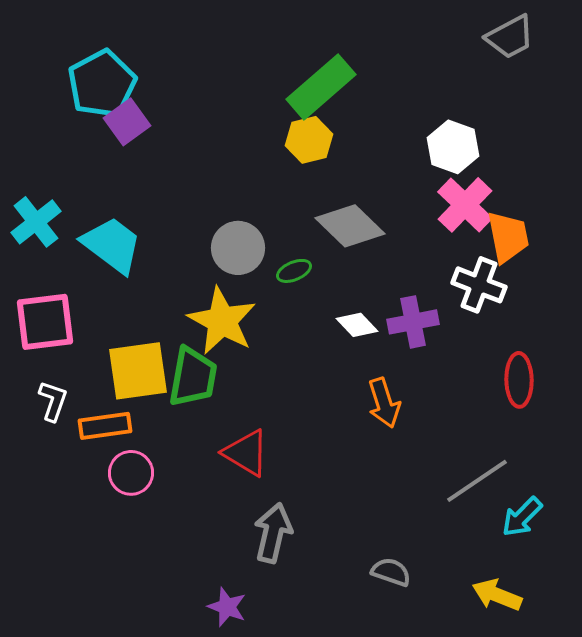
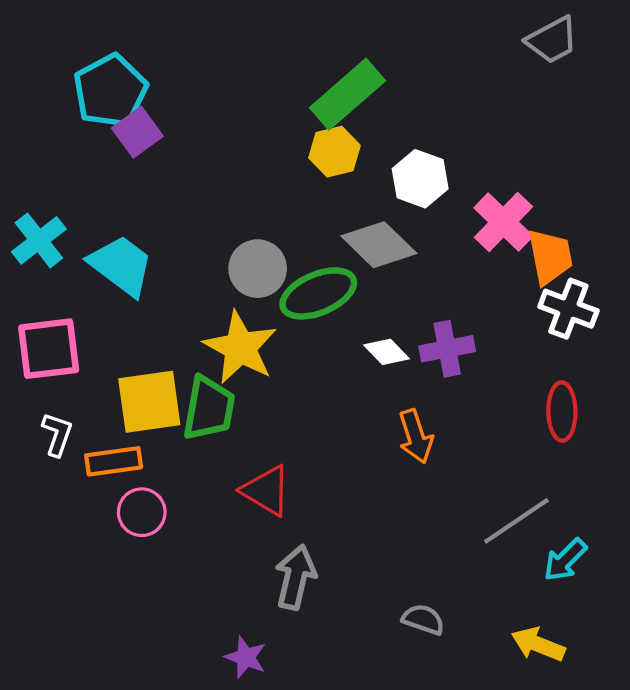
white hexagon: (453, 147) -> (420, 179), moved
green ellipse: (294, 271) -> (318, 293), size x2.0
white cross: (479, 285) -> (568, 309), moved

